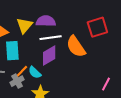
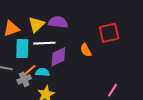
white line: (51, 38) -> (44, 43), moved
orange semicircle: (76, 47) -> (86, 50), size x0.6
cyan semicircle: (35, 72) -> (43, 72), turned 136

